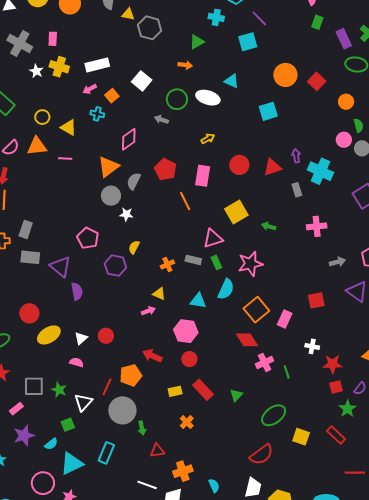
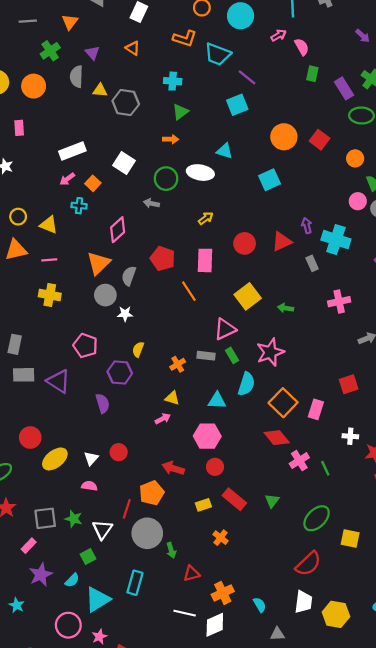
cyan cross: (216, 17) -> (173, 81), moved
yellow cross: (59, 67) -> (50, 295), moved
purple semicircle: (77, 291) -> (103, 403), moved

